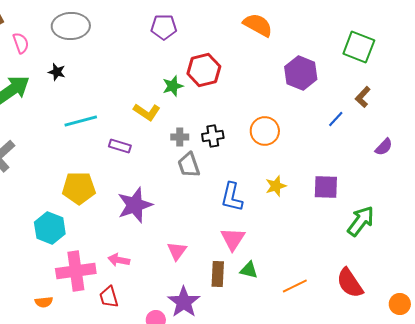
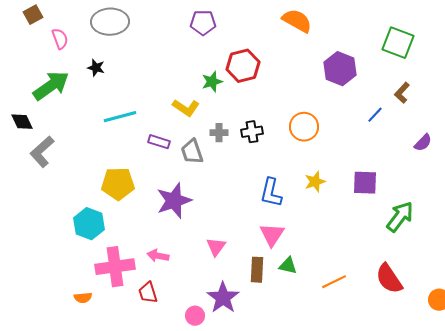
gray trapezoid: (189, 165) -> (192, 152), moved

